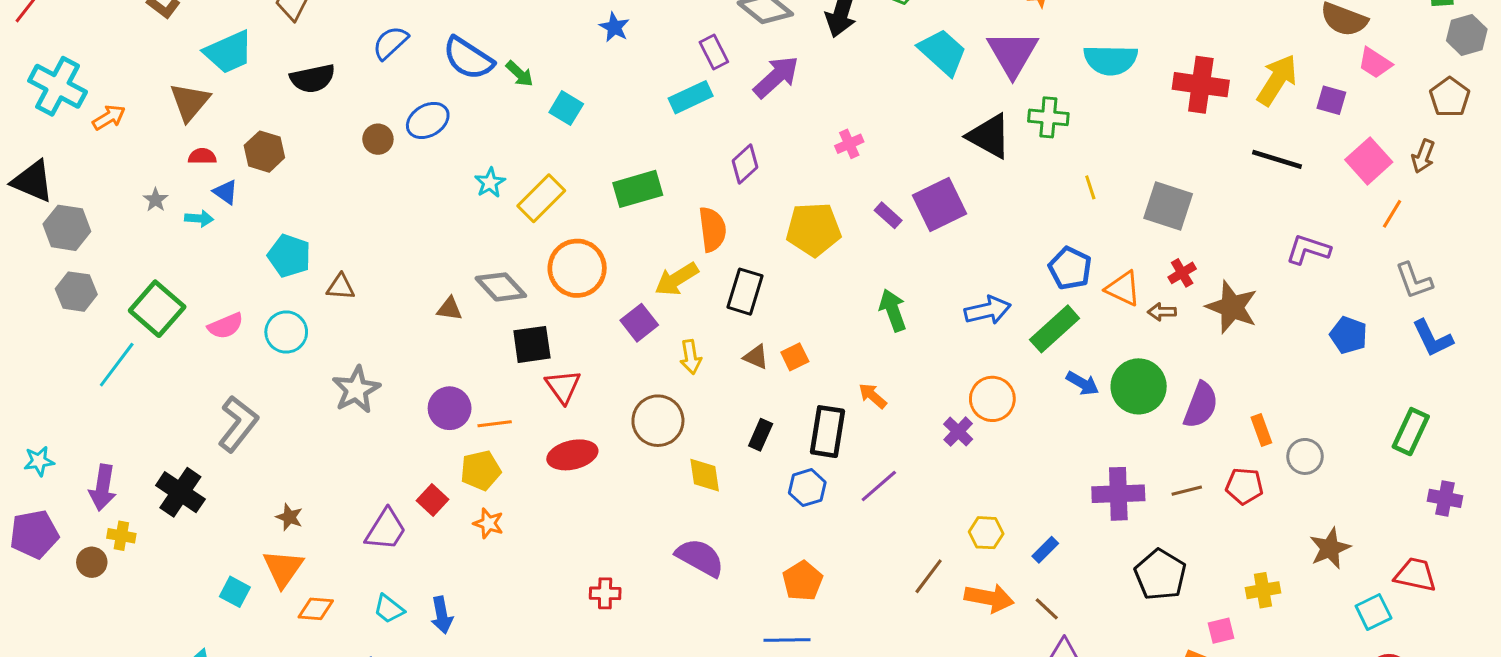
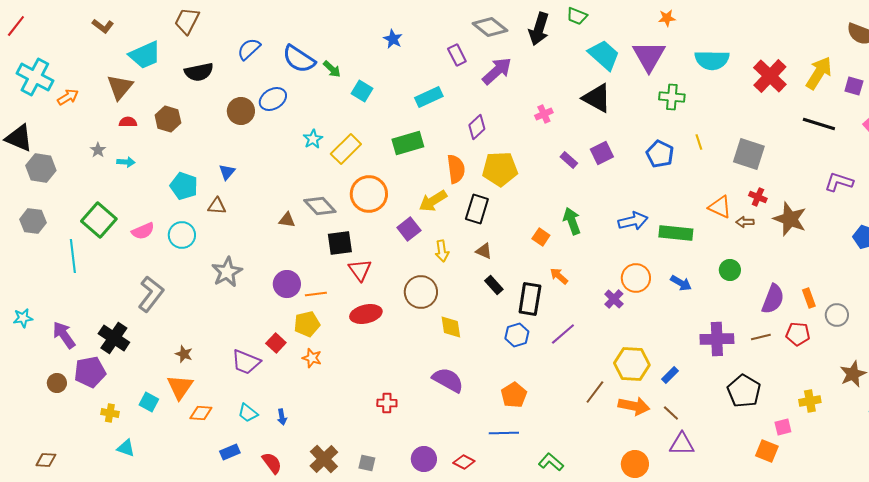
red cross: (1201, 85) -> (770, 76), turned 36
cyan rectangle: (691, 97) -> (429, 97), moved
black triangle: (989, 136) -> (597, 98), moved
brown circle: (378, 139) -> (241, 111), size x1.4
blue triangle: (226, 192) -> (227, 172), moved, turned 36
purple square: (939, 204) -> (602, 153), size x0.7
yellow pentagon: (813, 229) -> (500, 169), moved
blue pentagon: (1070, 268) -> (660, 154), moved
red cross: (1182, 273) -> (758, 197), turned -36
gray hexagon: (76, 292) -> (33, 221), moved
green rectangle: (1055, 329) -> (676, 233), turned 48
orange square: (795, 357) -> (541, 237), moved, turned -30
cyan line: (117, 365) -> (73, 256), turned -44
blue arrow: (1083, 383) -> (681, 283), moved
green circle: (1139, 386) -> (730, 270), size x0.6
purple semicircle: (1201, 405) -> (773, 299), moved
black rectangle: (761, 435) -> (494, 285), moved, turned -66
purple arrow: (103, 488) -> (64, 335), turned 136
purple trapezoid: (386, 530) -> (246, 362), turned 80
yellow hexagon: (986, 533) -> (632, 364), size x1.6
purple pentagon: (34, 534) -> (90, 372), moved
yellow cross: (121, 536) -> (110, 413), moved
blue arrow: (442, 615) -> (282, 417), size x0.7

